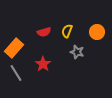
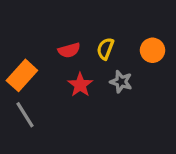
red star: (43, 64) -> (80, 85), moved

